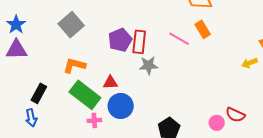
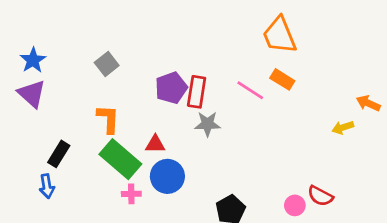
gray square: (71, 25) -> (107, 64), size x0.7
orange rectangle: (203, 29) -> (282, 79), turned -30
purple triangle: (16, 50) -> (32, 94), turned 40
orange L-shape: (74, 65) -> (108, 119), turned 75

